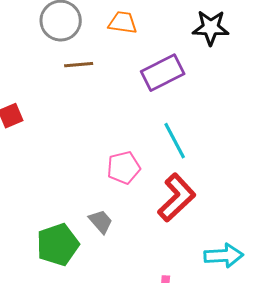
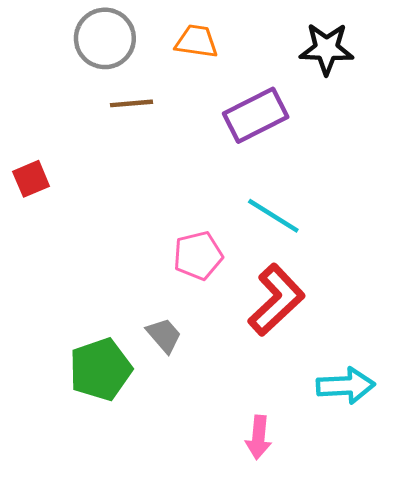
cyan line: (175, 141) -> (273, 216), turned -30

